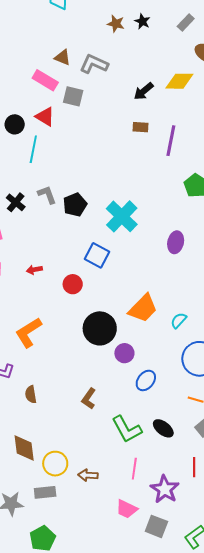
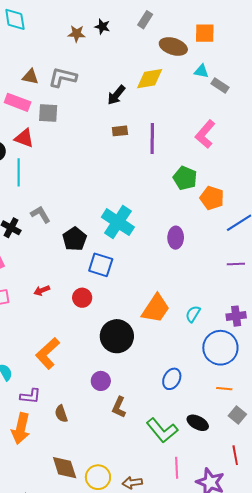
black pentagon: (75, 205) -> (75, 239), moved
purple circle: (124, 353) -> (101, 381), moved

